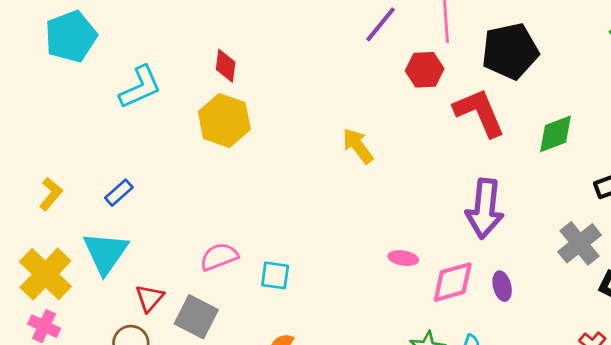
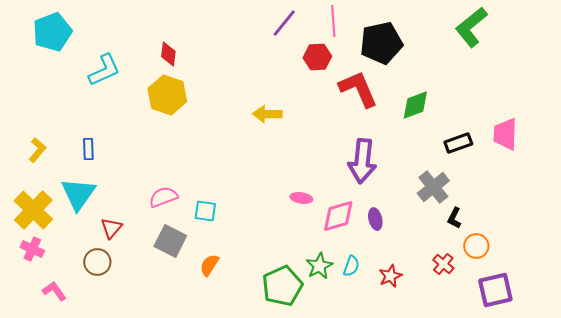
yellow arrow: (358, 146) -> (267, 114), turned -52
blue rectangle: (119, 193) -> (88, 149), turned -50
gray square: (196, 317) -> (170, 241), moved

